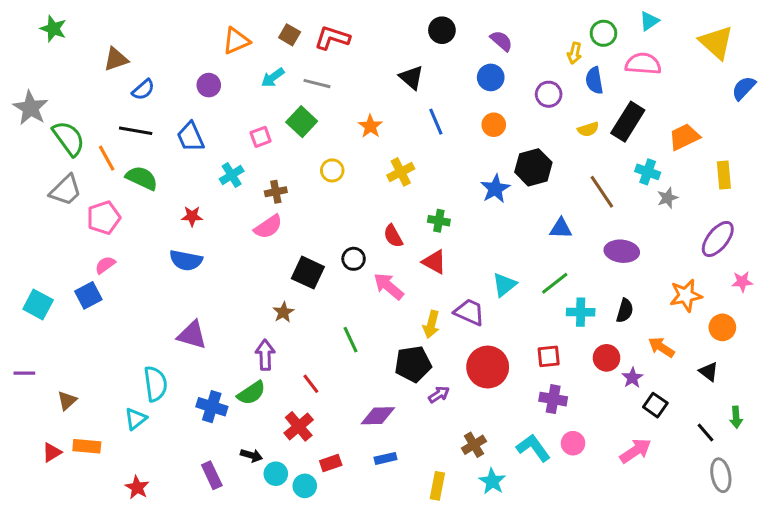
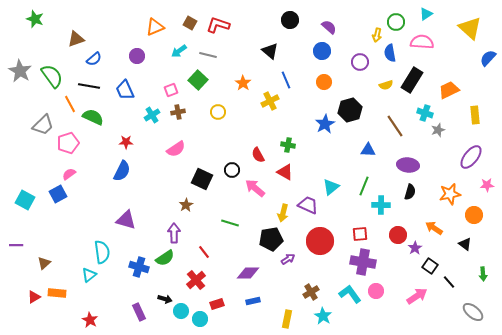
green semicircle: (69, 138) -> (52, 76), moved
yellow cross: (401, 172) -> (270, 101), moved
brown cross: (276, 192) -> (178, 112), moved
blue semicircle: (186, 260) -> (122, 171), turned -75
green line: (555, 283) -> (364, 186), turned -30
black semicircle: (625, 311) -> (410, 192), moved
green line: (350, 340) -> (230, 223), turned -48
purple cross: (553, 399) -> (363, 262), size x1.4
black line: (706, 433) -> (449, 282), moved
gray ellipse: (721, 475) -> (473, 312), turned -40

